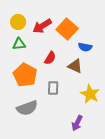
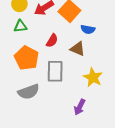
gray rectangle: (53, 88) -> (55, 71), size x1.5

